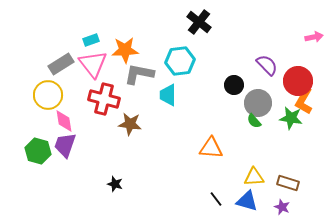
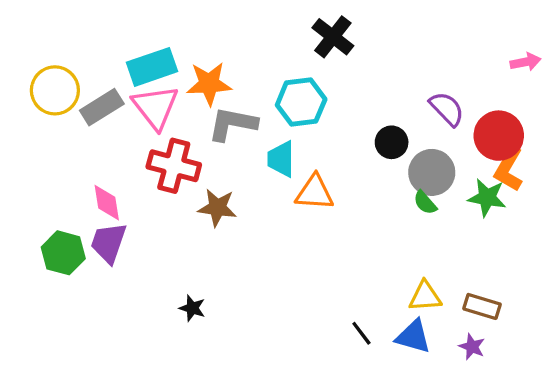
cyan rectangle: (91, 40) -> (152, 67), size x1.8
yellow circle: (48, 95) -> (55, 90), moved
orange triangle: (211, 148) -> (315, 193), moved

